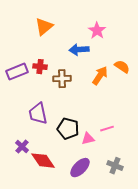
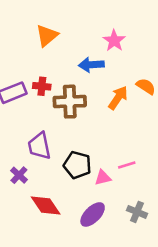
brown cross: (62, 79) -> (70, 102), size x1.4
purple cross: (22, 147) -> (19, 175), moved

